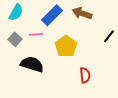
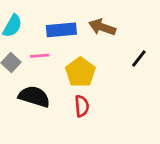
blue rectangle: (52, 15) -> (61, 30), turned 40
red semicircle: (85, 75) -> (82, 106), moved

